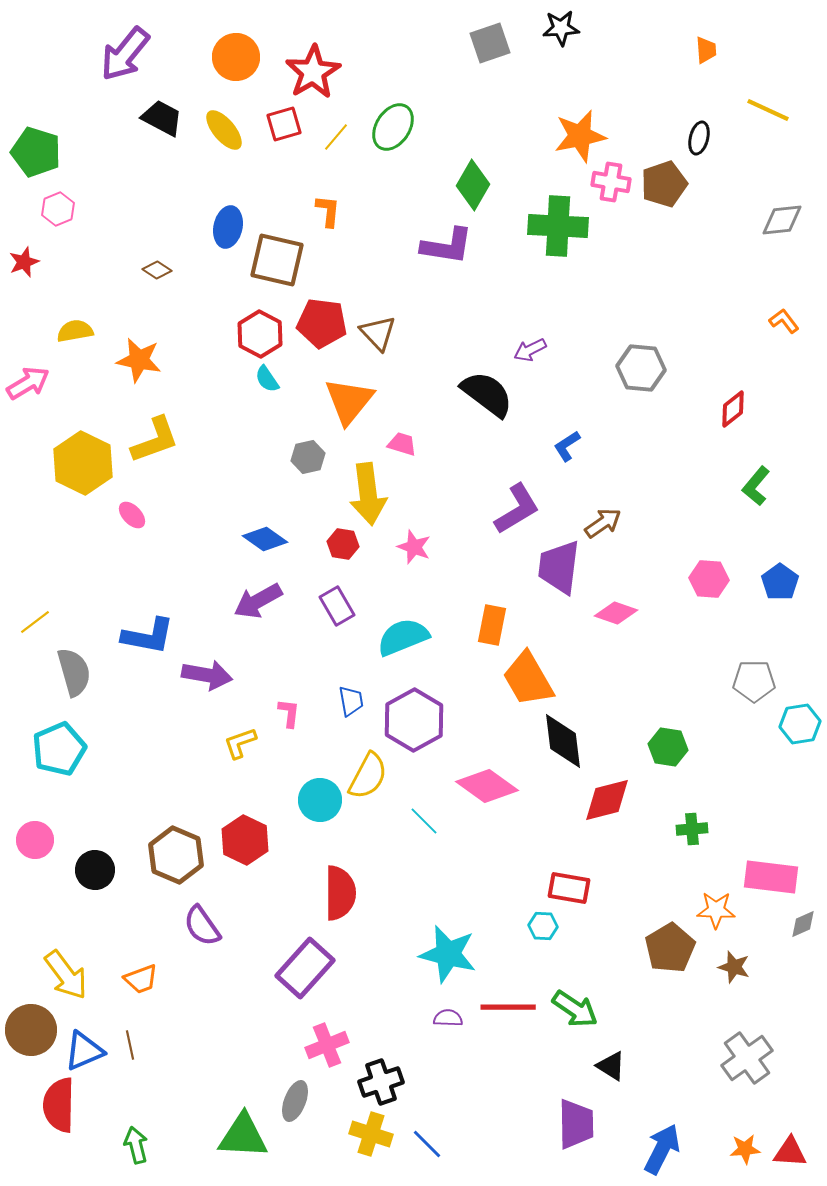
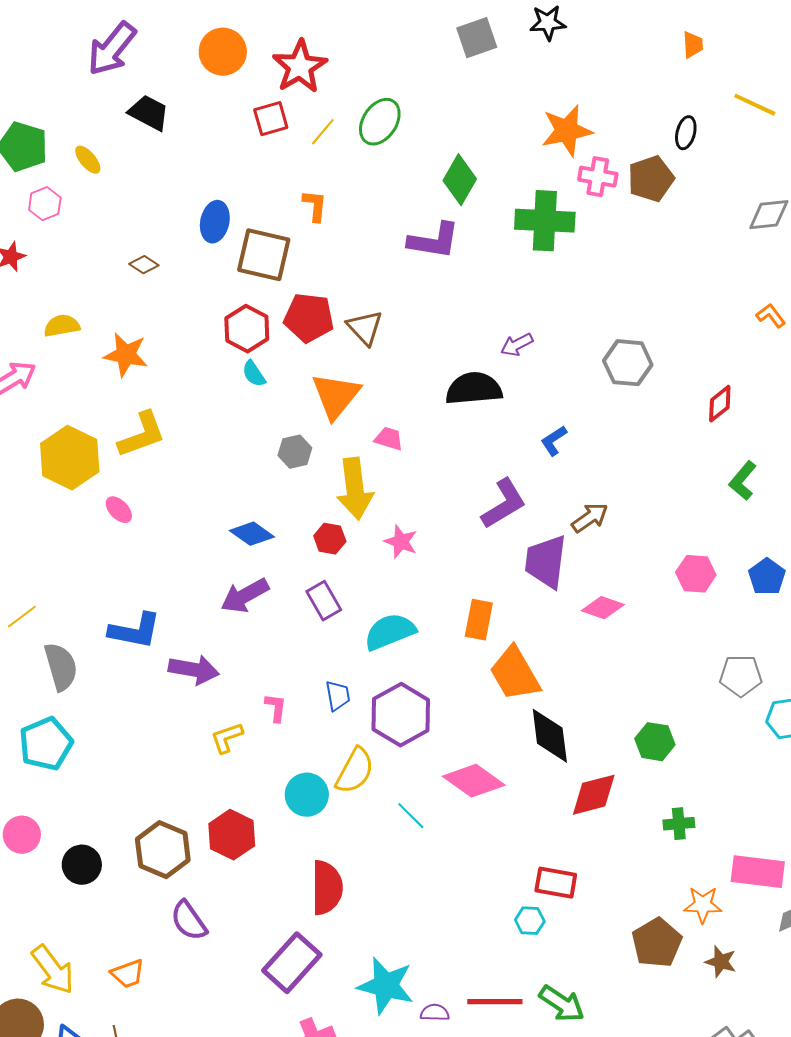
yellow ellipse: (224, 130) -> (88, 160), moved, size x0.7
black semicircle: (487, 394) -> (474, 389), turned -42
cyan star: (448, 954) -> (386, 986), moved

